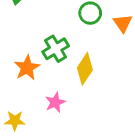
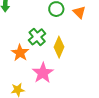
pink star: (55, 102) -> (43, 73), size x1.5

